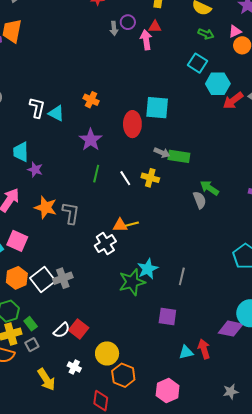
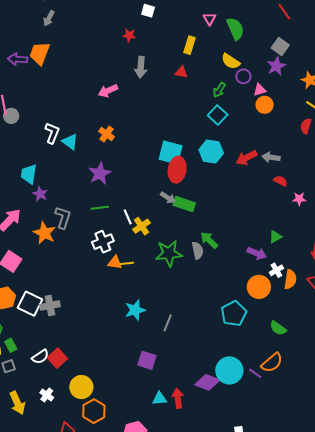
purple circle: (128, 22) -> (243, 76), moved
gray arrow: (114, 28) -> (141, 67), size x1.5
green arrow: (206, 34) -> (219, 90), moved, turned 91
pink arrow: (146, 40) -> (108, 91), moved, turned -114
cyan hexagon: (218, 84) -> (211, 151), moved
red ellipse: (132, 124) -> (177, 170), moved
green line: (96, 174) -> (100, 208), turned 60
yellow cross: (150, 178) -> (141, 226), moved, turned 30
gray L-shape: (71, 213) -> (63, 218), moved
white cross: (105, 244) -> (103, 242), moved
white square: (43, 279) -> (30, 304), turned -35
green star: (132, 282) -> (169, 253), moved

